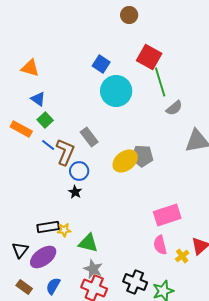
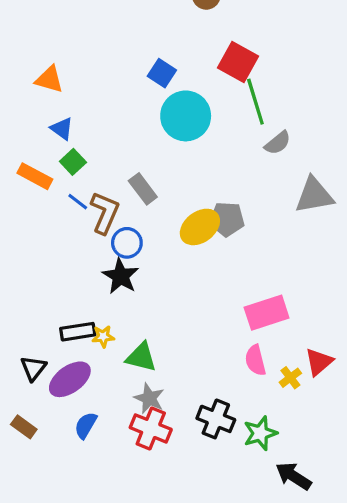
black star: (75, 192) -> (121, 276), size x1.6
brown rectangle: (24, 287) -> (24, 427), moved

